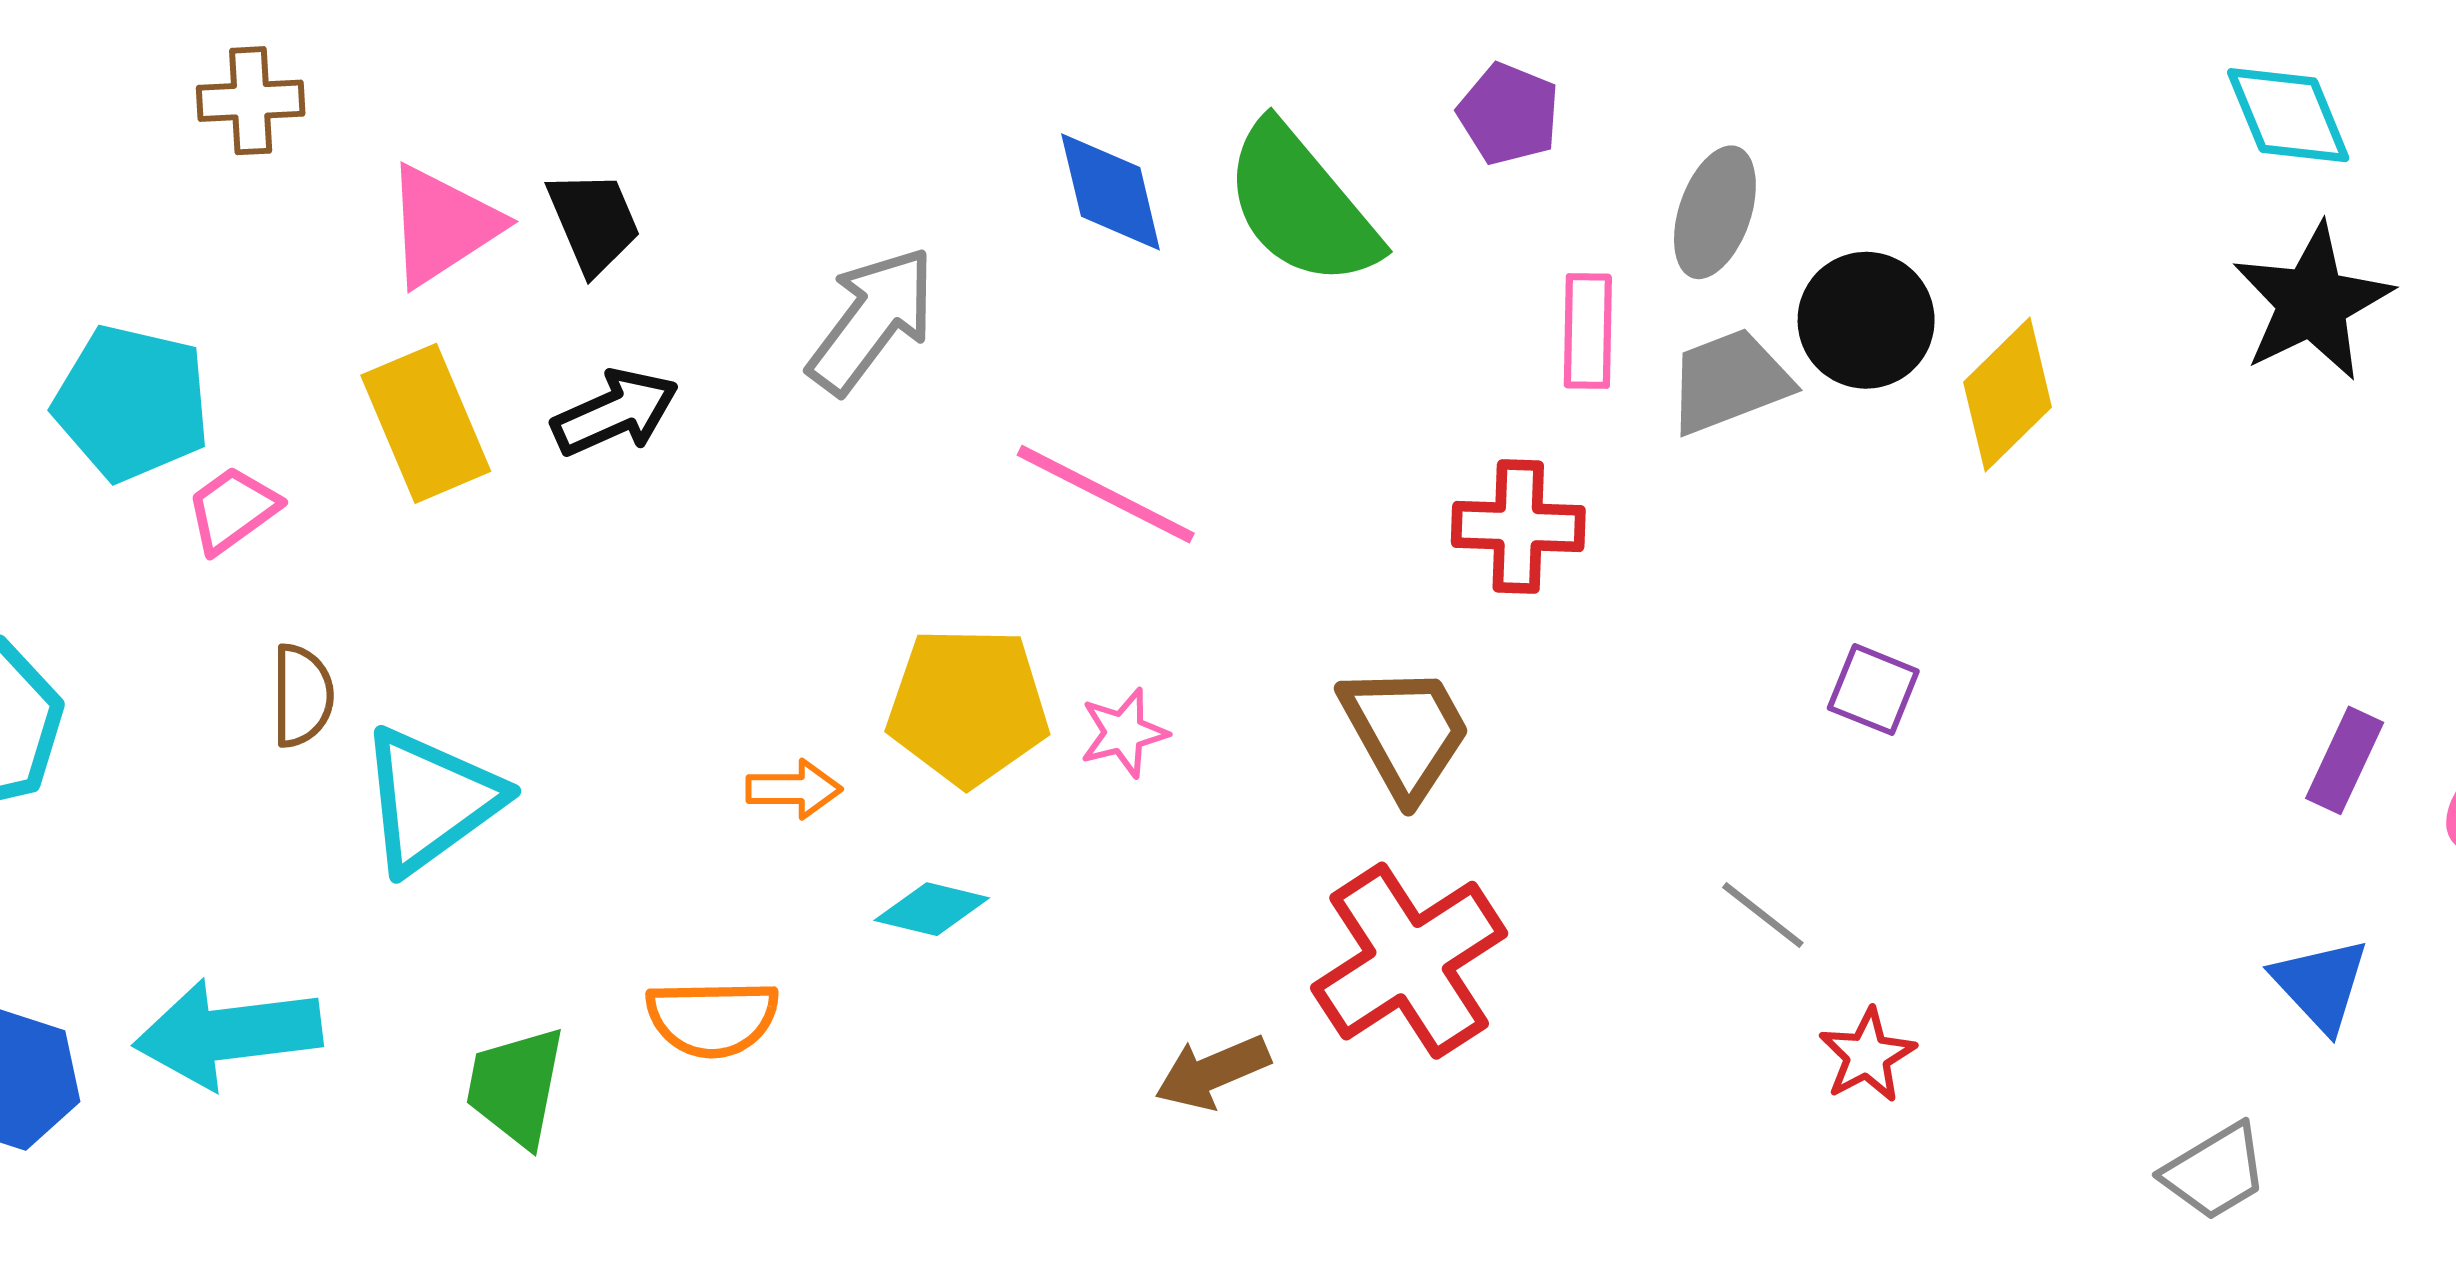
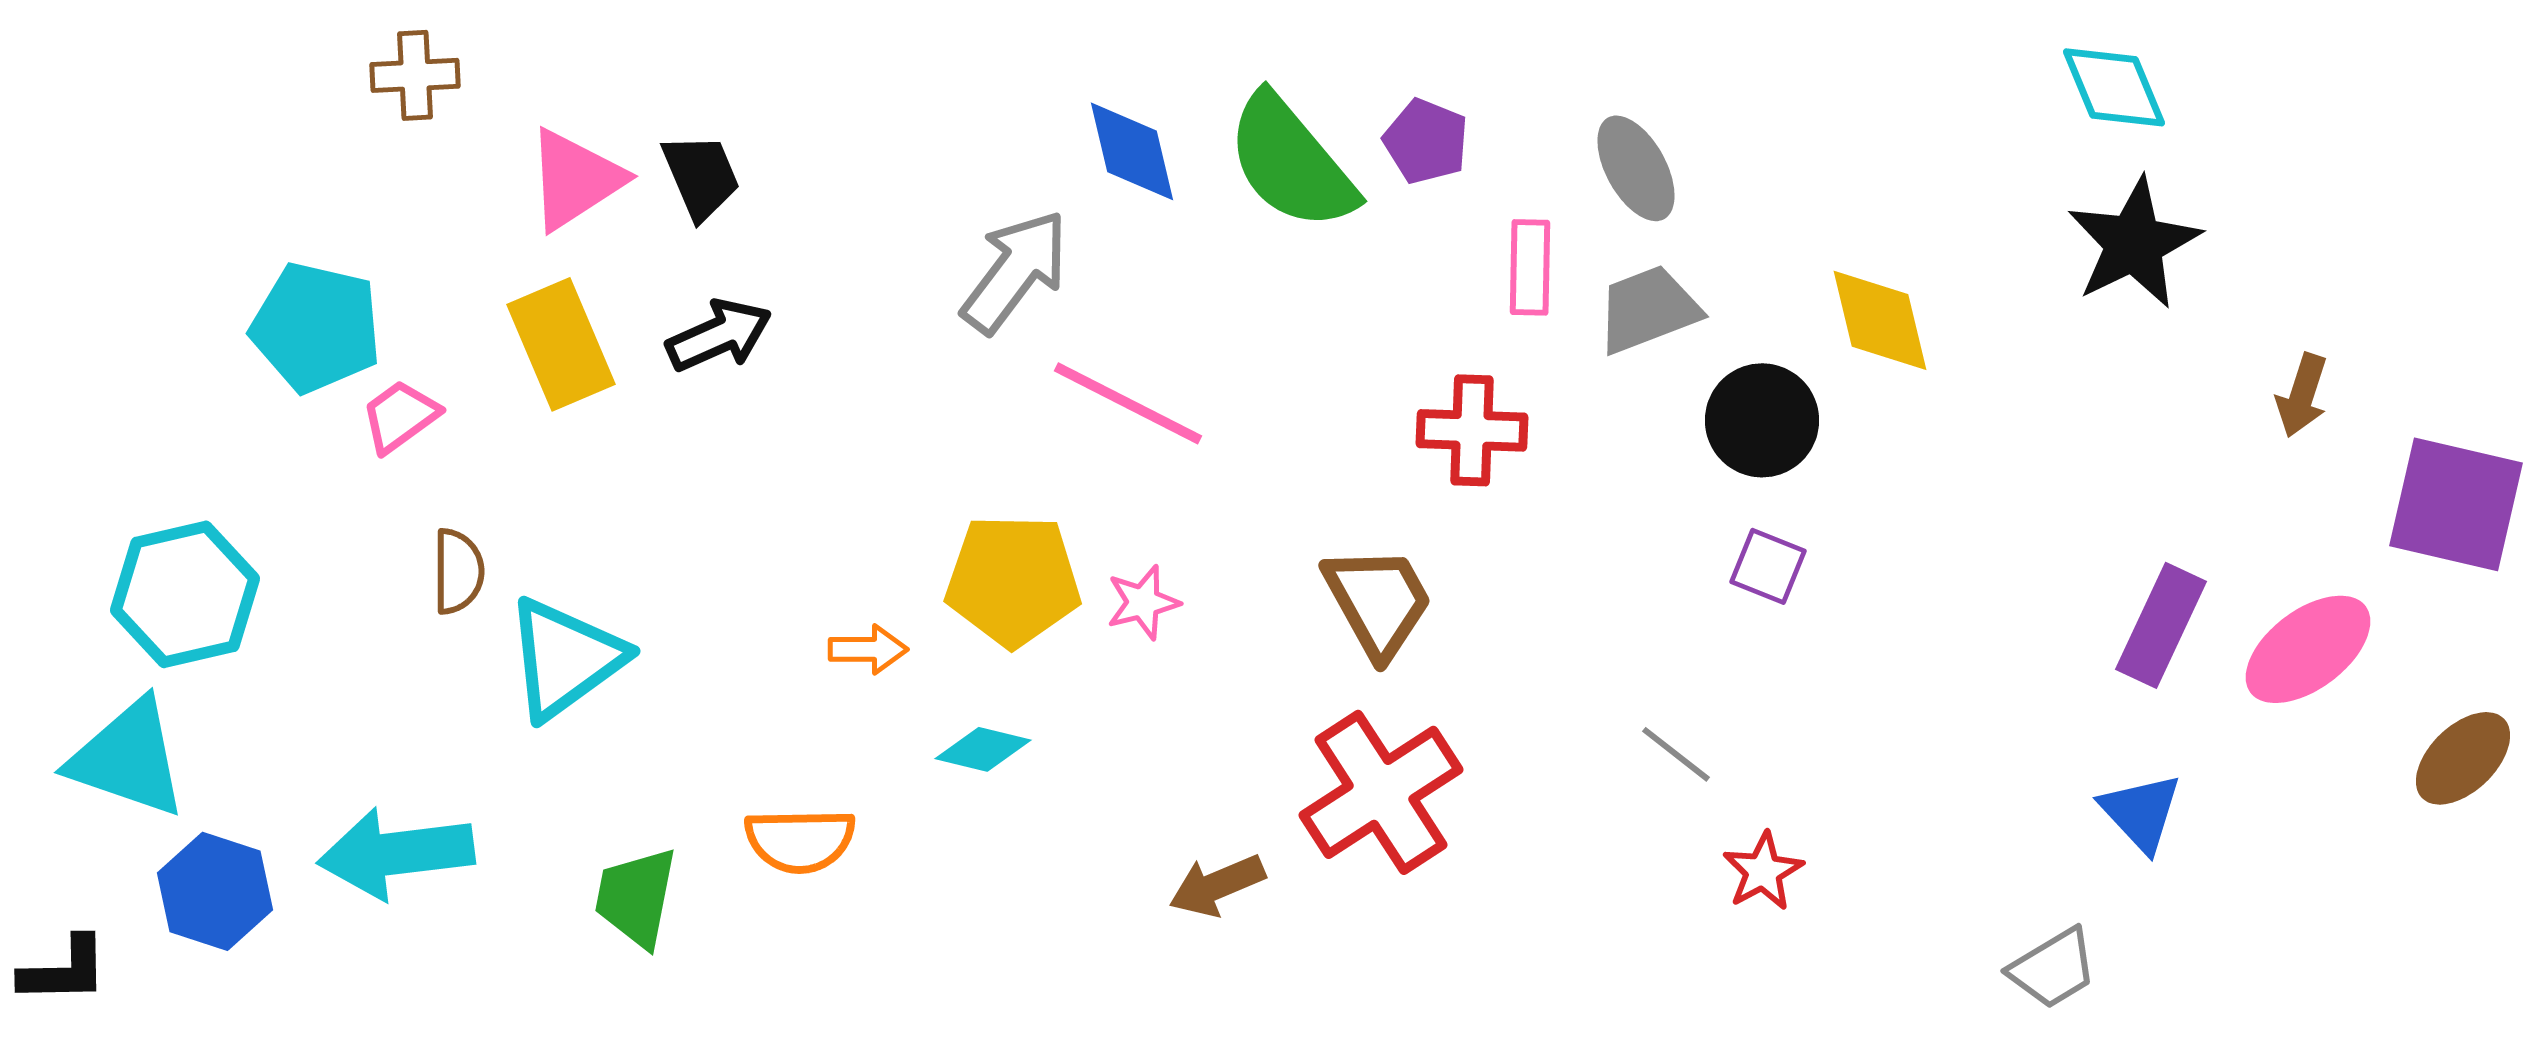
purple pentagon: (1509, 114) -> (1426, 141), moved
gray ellipse: (1715, 212) -> (1636, 168), turned -48
gray arrow: (872, 320) -> (1015, 271), moved
black circle: (1866, 320) -> (1762, 420), moved
yellow diamond: (2008, 395) -> (1880, 320), turned -59
purple rectangle: (2345, 760) -> (2161, 625), size x1.4

